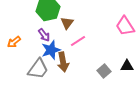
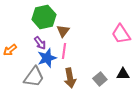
pink line: (78, 41) -> (64, 51), moved, turned -49
brown arrow: (63, 62) -> (70, 78), moved

